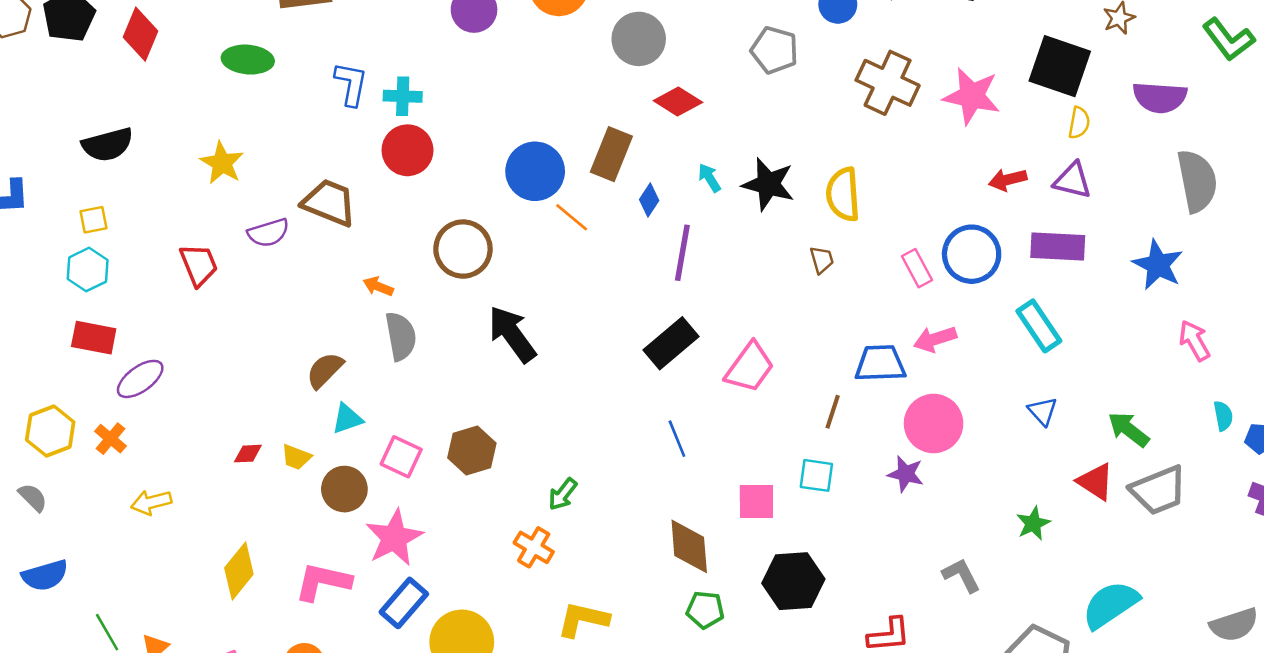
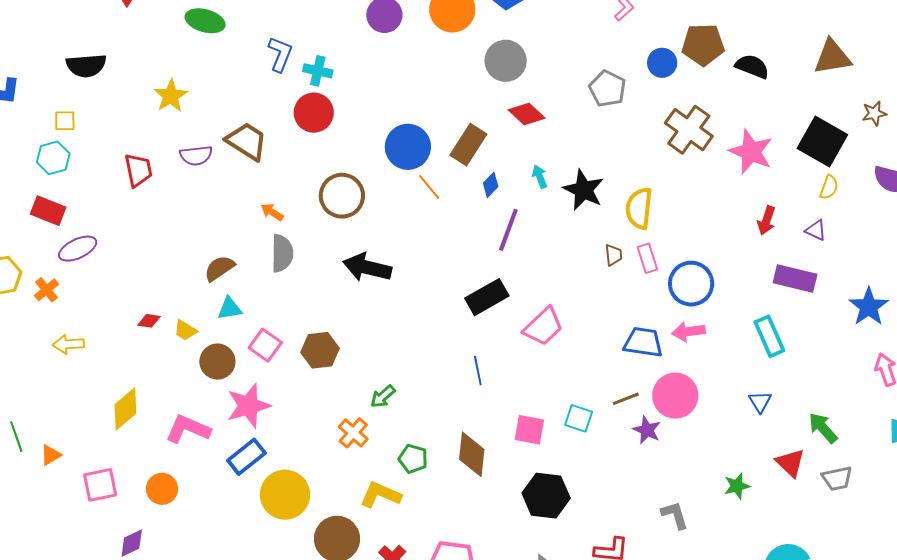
red arrow: (1008, 180) -> (766, 221), turned -68
purple triangle: (1073, 180) -> (816, 230), size x0.7
blue circle: (972, 254) -> (691, 284), moved
pink rectangle: (917, 268) -> (647, 258), moved
black arrow: (512, 334) -> (367, 267), turned -51
brown line: (833, 412) -> (626, 399), moved, turned 40
gray trapezoid: (1159, 490) -> (837, 478), size x0.7
green pentagon: (705, 610) -> (413, 459), moved

